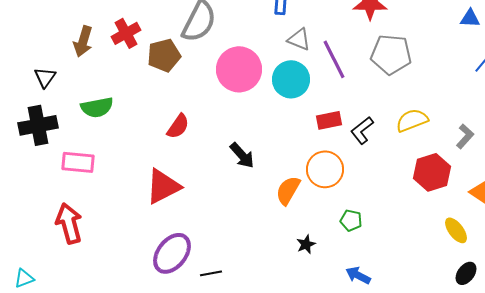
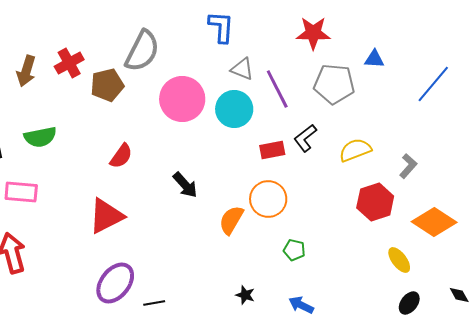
blue triangle: (470, 18) -> (374, 59), moved
black L-shape: (362, 130) -> (305, 138), moved
black star: (306, 244) -> (245, 295), moved, turned -30

